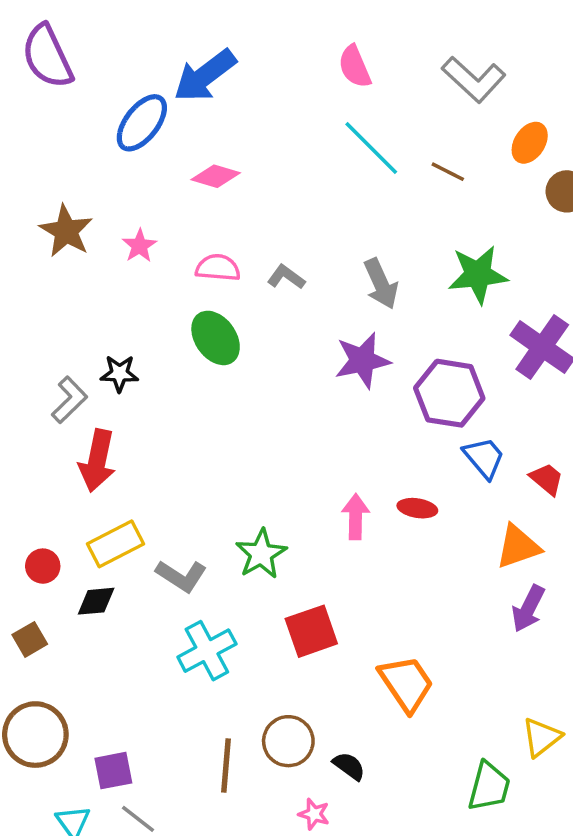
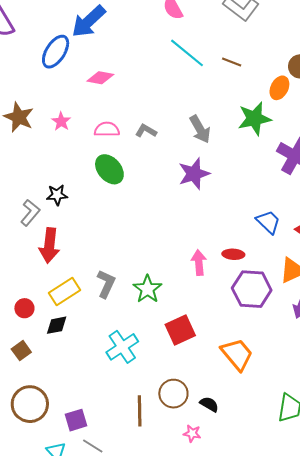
orange ellipse: (530, 143) -> (279, 88), moved
purple hexagon: (449, 393) -> (252, 289), moved
gray L-shape: (181, 576) -> (106, 284), moved, turned -92

